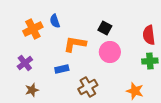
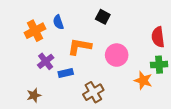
black square: (105, 28) -> (103, 17), moved
purple cross: (25, 63) -> (46, 61), moved
orange star: (135, 91) -> (143, 80), moved

